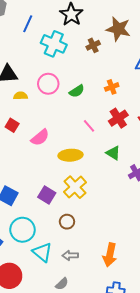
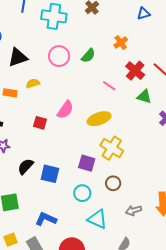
yellow semicircle: (21, 96) -> (33, 83), moved
red square: (12, 125) -> (40, 123), moved
green triangle: (113, 153) -> (144, 97), moved
cyan circle: (22, 230) -> (82, 193), moved, size x0.7
gray arrow: (70, 255) -> (134, 210), moved

